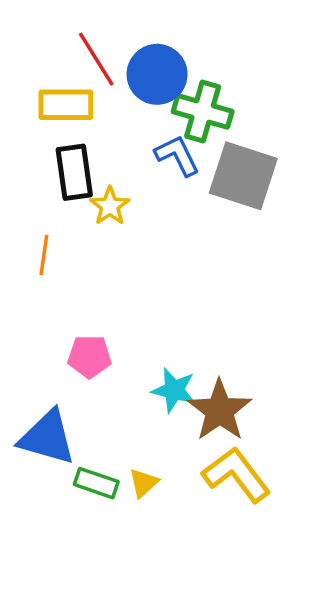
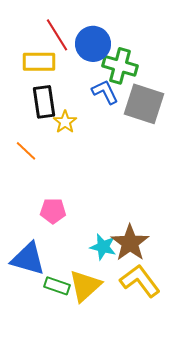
orange line: (44, 255) -> (26, 151), turned -55
cyan star: (174, 390) -> (103, 247), moved
yellow triangle: (144, 483) -> (85, 286), size x1.8

